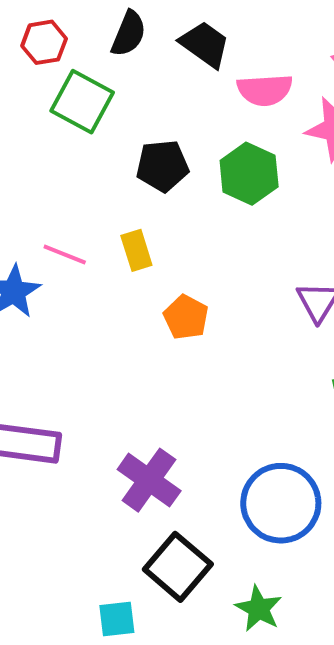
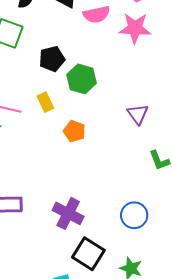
green hexagon: (249, 174) -> (82, 79), moved
blue circle: (281, 503) -> (134, 215), size x0.7

